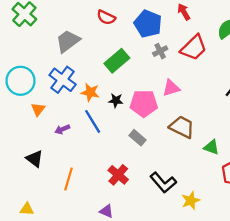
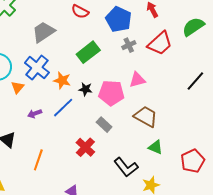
orange triangle: (38, 109) -> (17, 87), moved
blue line: (93, 121) -> (63, 108), turned 75
green triangle: (212, 147) -> (156, 147), moved
red cross: (118, 175) -> (85, 147), moved

